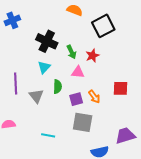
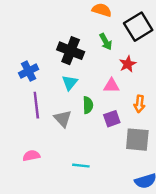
blue cross: (12, 20) -> (29, 71), moved
green arrow: (72, 52) -> (106, 42), moved
orange arrow: (94, 97) -> (139, 104), moved, turned 48
gray square: (83, 122) -> (137, 140), moved

